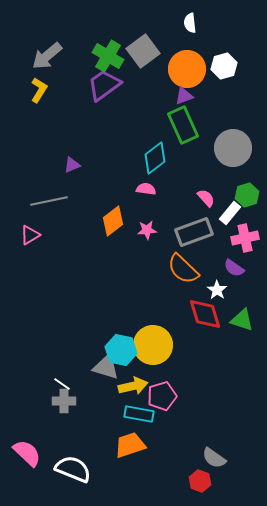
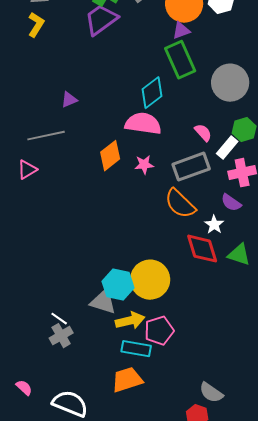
pink semicircle: (146, 189) -> (143, 124), size x1.8
gray cross: (64, 401) -> (61, 336), turned -30
pink semicircle: (27, 453) -> (24, 388), size x0.6

